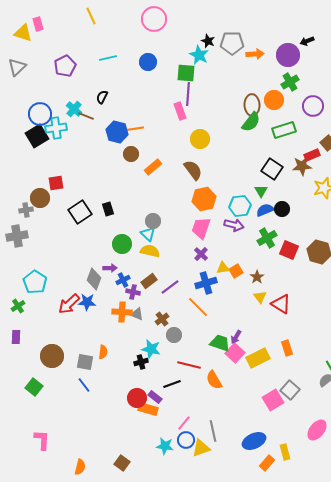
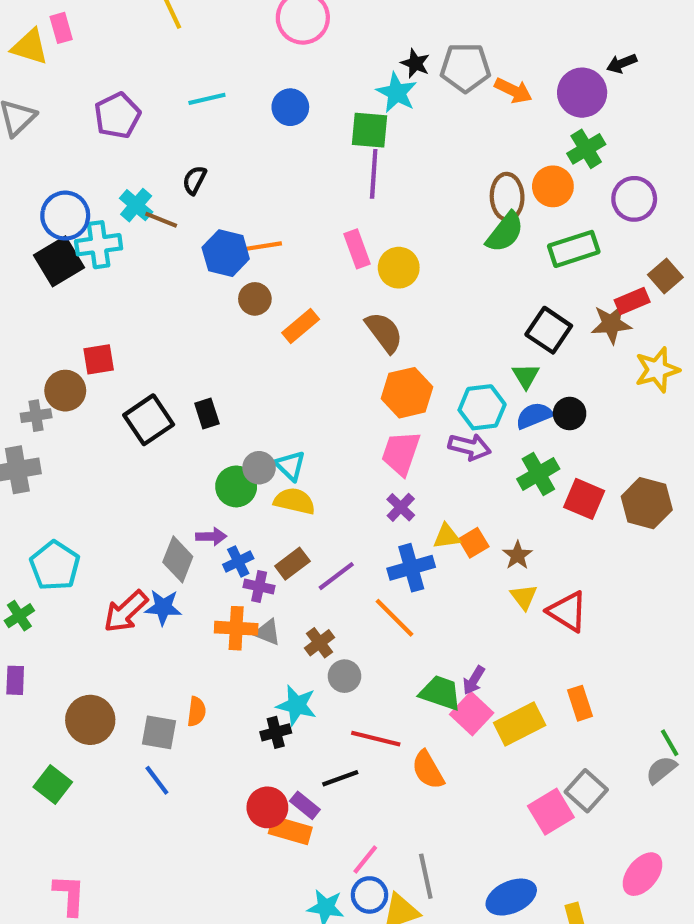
orange arrow: (255, 54) -> (513, 91), turned 30
pink rectangle: (180, 111) -> (357, 249), moved
gray circle: (153, 221) -> (259, 468), moved

